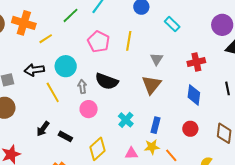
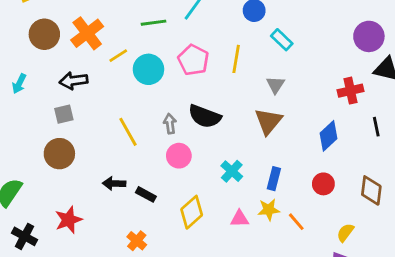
green line: (70, 15) -> (153, 23), turned 36
orange cross: (24, 23) -> (87, 33), turned 35
cyan rectangle: (172, 24) -> (282, 40), moved
red cross: (196, 62) -> (351, 91), moved
cyan circle: (66, 66) -> (148, 69), moved
black arrow: (34, 70) -> (74, 81), moved
blue diamond: (194, 95) -> (328, 136), turned 40
black arrow: (43, 129) -> (114, 183), turned 56

